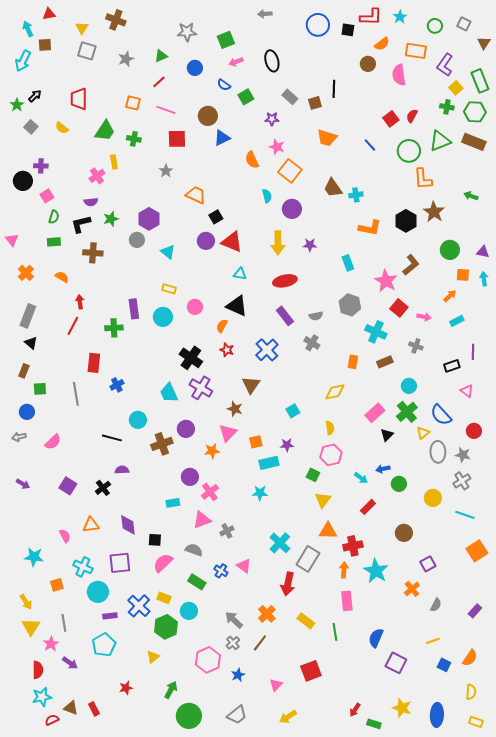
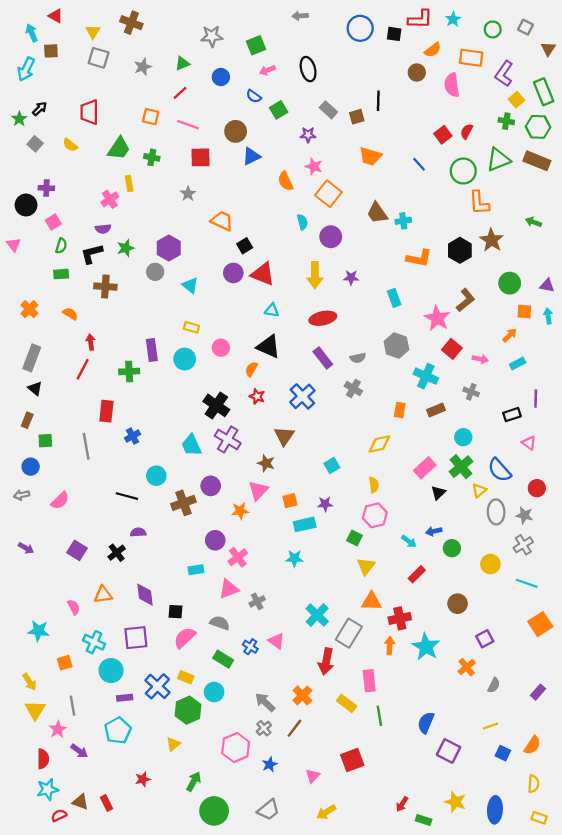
red triangle: (49, 14) -> (55, 16), turned 40
pink triangle: (12, 240) -> (14, 245), moved
pink rectangle: (347, 601) -> (369, 681), moved

